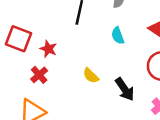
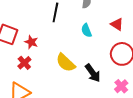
yellow semicircle: (91, 76) -> (66, 63), size x1.5

